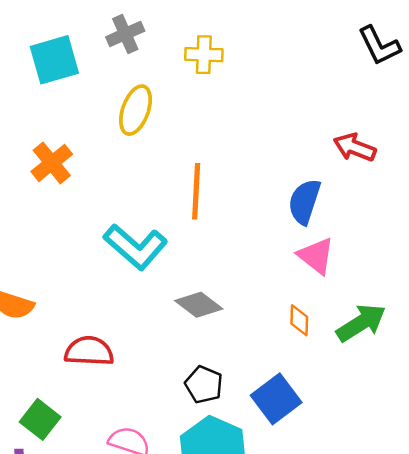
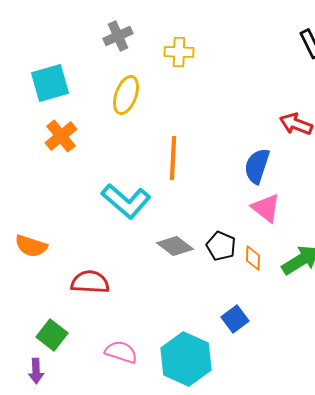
cyan square: (54, 60) -> (50, 83), moved
black pentagon: (204, 385) -> (221, 246), moved
blue square: (276, 399) -> (235, 319), size x0.7

